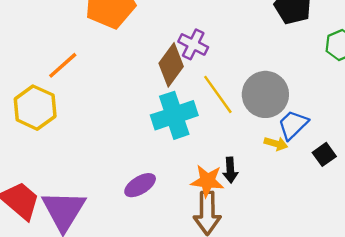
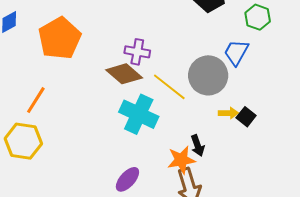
brown diamond: (171, 65) -> (124, 74), turned -69
cyan cross: (174, 115) -> (139, 114), turned -30
blue trapezoid: (293, 125) -> (236, 52), moved
black square: (324, 154) -> (246, 117), moved

